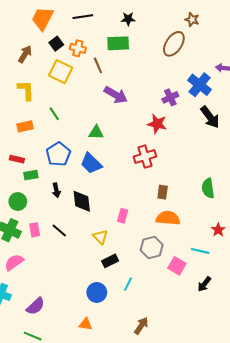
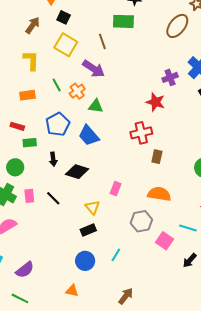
black square: (56, 44) -> (64, 17), turned -32
orange cross: (78, 48) -> (77, 91), moved, turned 35
purple arrow: (116, 95) -> (94, 69), moved
brown rectangle: (163, 192) -> (157, 157), moved
black diamond: (82, 201) -> (77, 172), turned -70
black rectangle: (110, 261) -> (88, 230), moved

